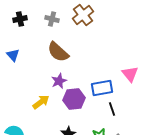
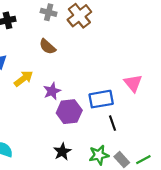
gray cross: (52, 19) -> (49, 12), moved
brown semicircle: (58, 52) -> (47, 47), moved, size x0.7
yellow arrow: (41, 102) -> (23, 79), moved

